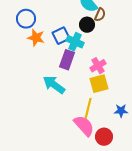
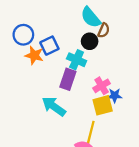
blue square: (61, 36) -> (49, 46), moved
blue star: (121, 111) -> (115, 96), moved

